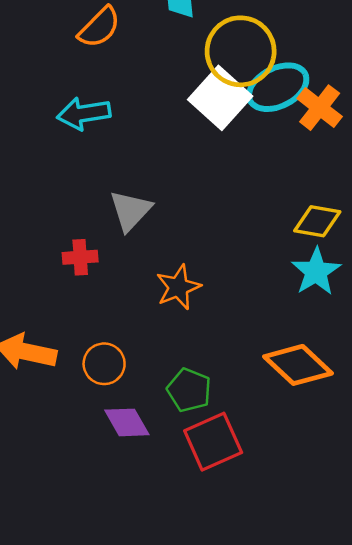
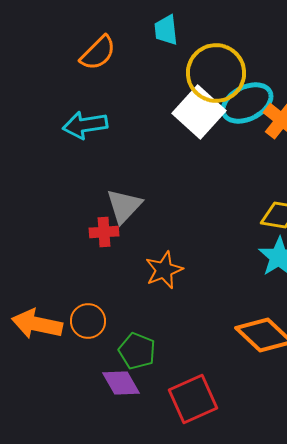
red cross: (80, 257) -> (104, 232), moved
orange circle: (104, 364) -> (88, 321), moved
green pentagon: (189, 390) -> (137, 351), moved

